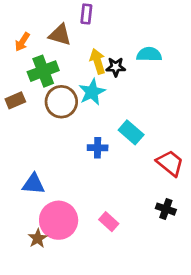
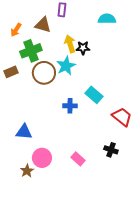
cyan semicircle: (149, 54) -> (107, 19), moved
black cross: (166, 209) -> (111, 150), moved
pink circle: (59, 220) -> (42, 158), size x0.7

